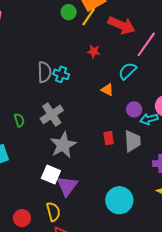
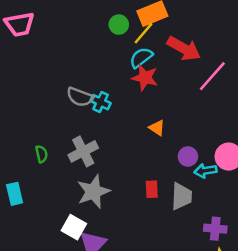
red star: (94, 51) -> (145, 78), size x1.5
cyan semicircle: (127, 71) -> (141, 58), moved
gray semicircle: (44, 72) -> (80, 97), turned 105

